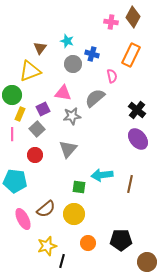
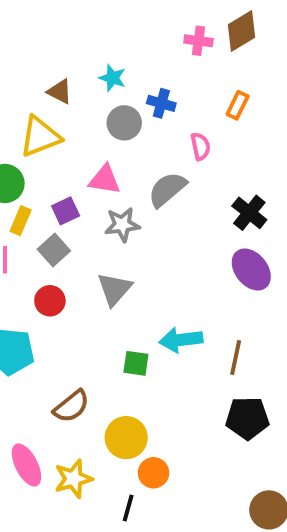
brown diamond: (133, 17) -> (241, 31), turned 30
brown triangle: (40, 48) -> (60, 92), turned -40
orange rectangle: (131, 55) -> (238, 105), size x0.6
yellow circle: (74, 214) -> (126, 438), moved
pink ellipse: (23, 219) -> (26, 465), moved
black pentagon: (121, 240) -> (247, 418), moved
black line: (62, 261) -> (128, 508), moved

